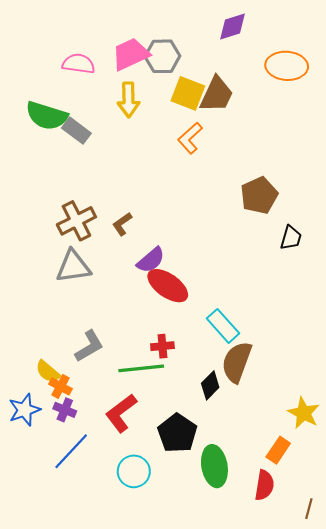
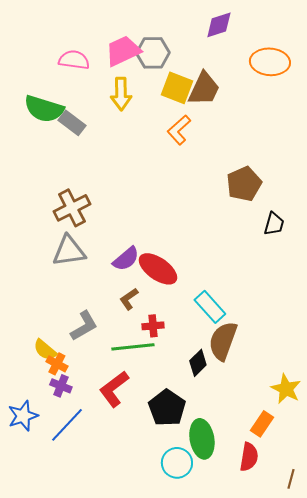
brown L-shape: (122, 224) -> (129, 299), moved
purple semicircle: (151, 260) -> (126, 259), moved
blue star: (24, 410) -> (23, 416), moved
cyan circle: (134, 471) -> (177, 463), moved

